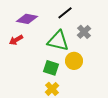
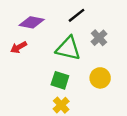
yellow circle: (74, 61) -> (100, 78), moved

